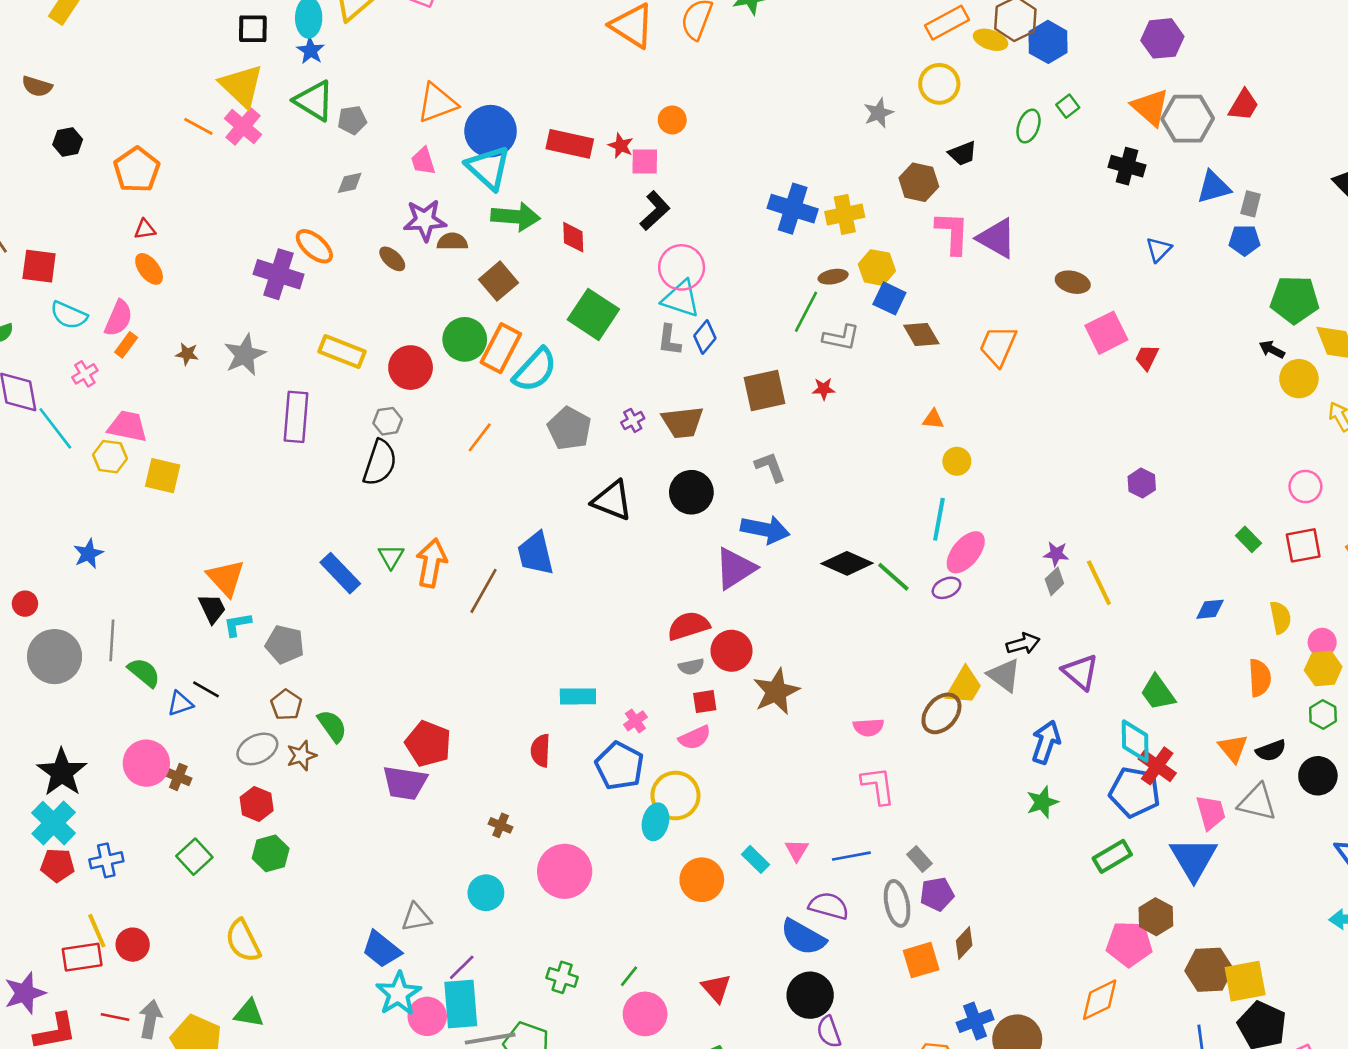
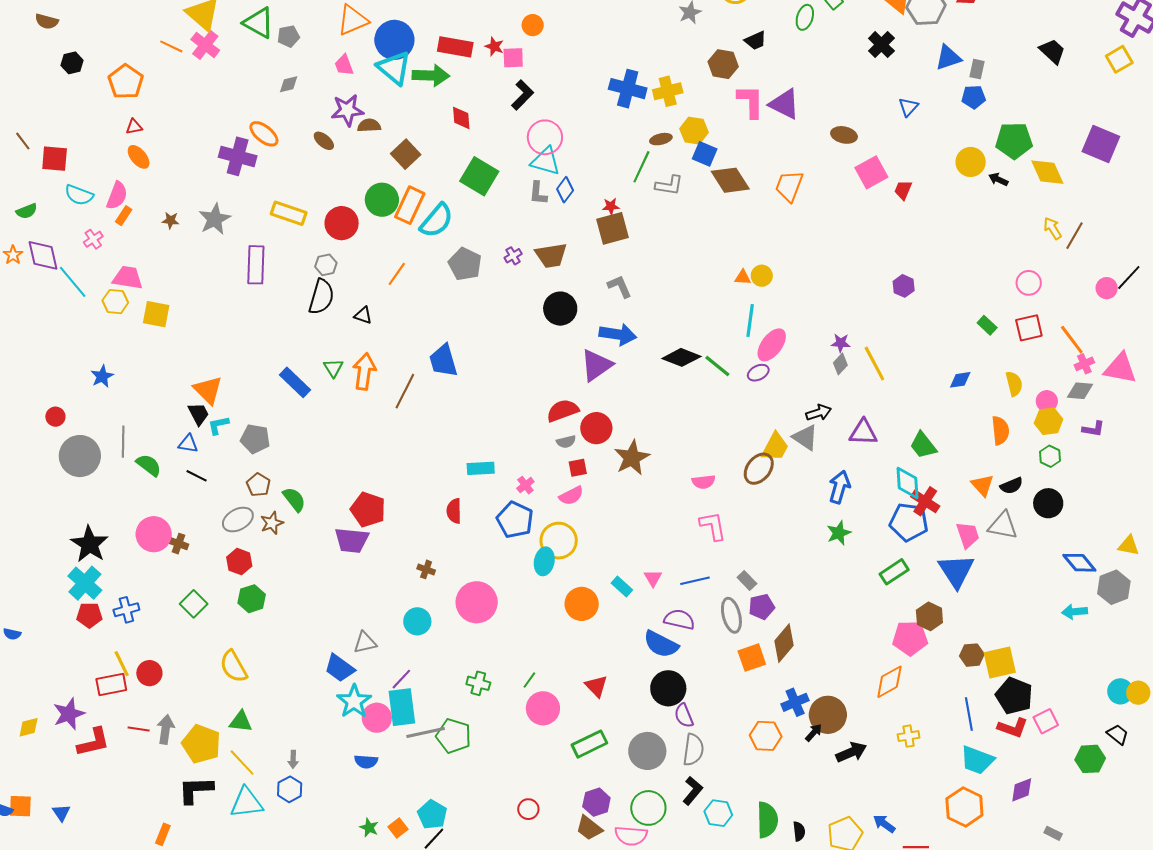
black cross: (1127, 166) -> (881, 45), turned 32
green arrow: (515, 217) -> (431, 75), moved
brown diamond: (921, 335) -> (730, 180), size x1.4
yellow circle: (1299, 379) -> (971, 162), moved
red star: (824, 389) -> (611, 206), moved
orange triangle: (933, 419) -> (743, 277), moved
black triangle: (612, 501) -> (363, 315), moved, size x0.6
purple triangle: (1080, 672) -> (863, 432), turned -36
blue triangle: (180, 704) -> (188, 444), moved, turned 30
brown diamond: (964, 943) -> (784, 643), size x1.5
brown hexagon: (1209, 970) -> (972, 655), size x0.7

